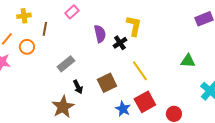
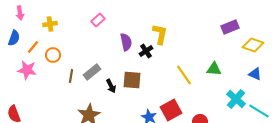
brown line: (45, 29) -> (71, 76), moved
yellow line: (140, 71) -> (184, 75), moved
brown square: (107, 83) -> (132, 80), moved, turned 30
black arrow: (78, 87) -> (111, 86), moved

